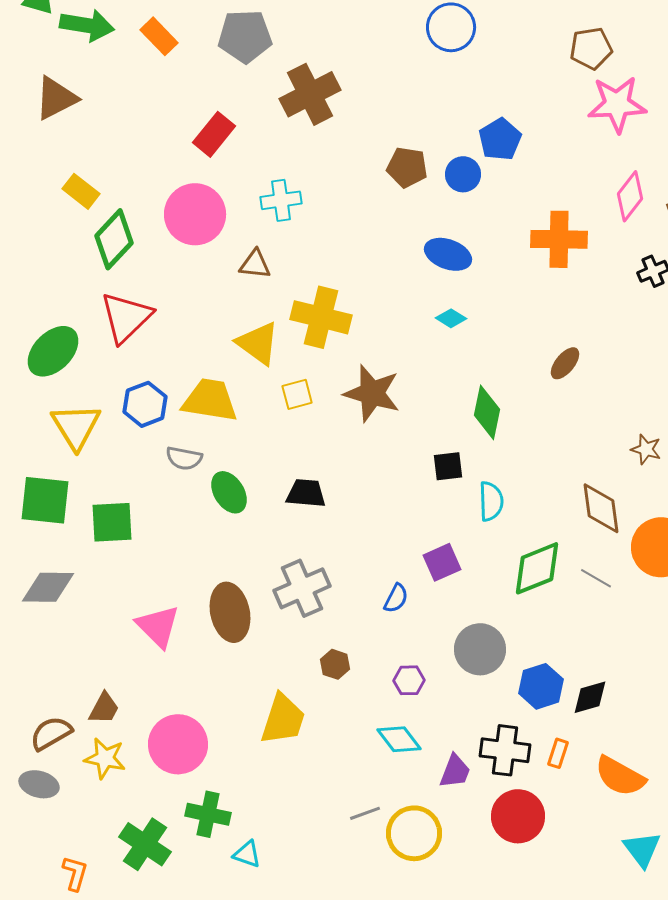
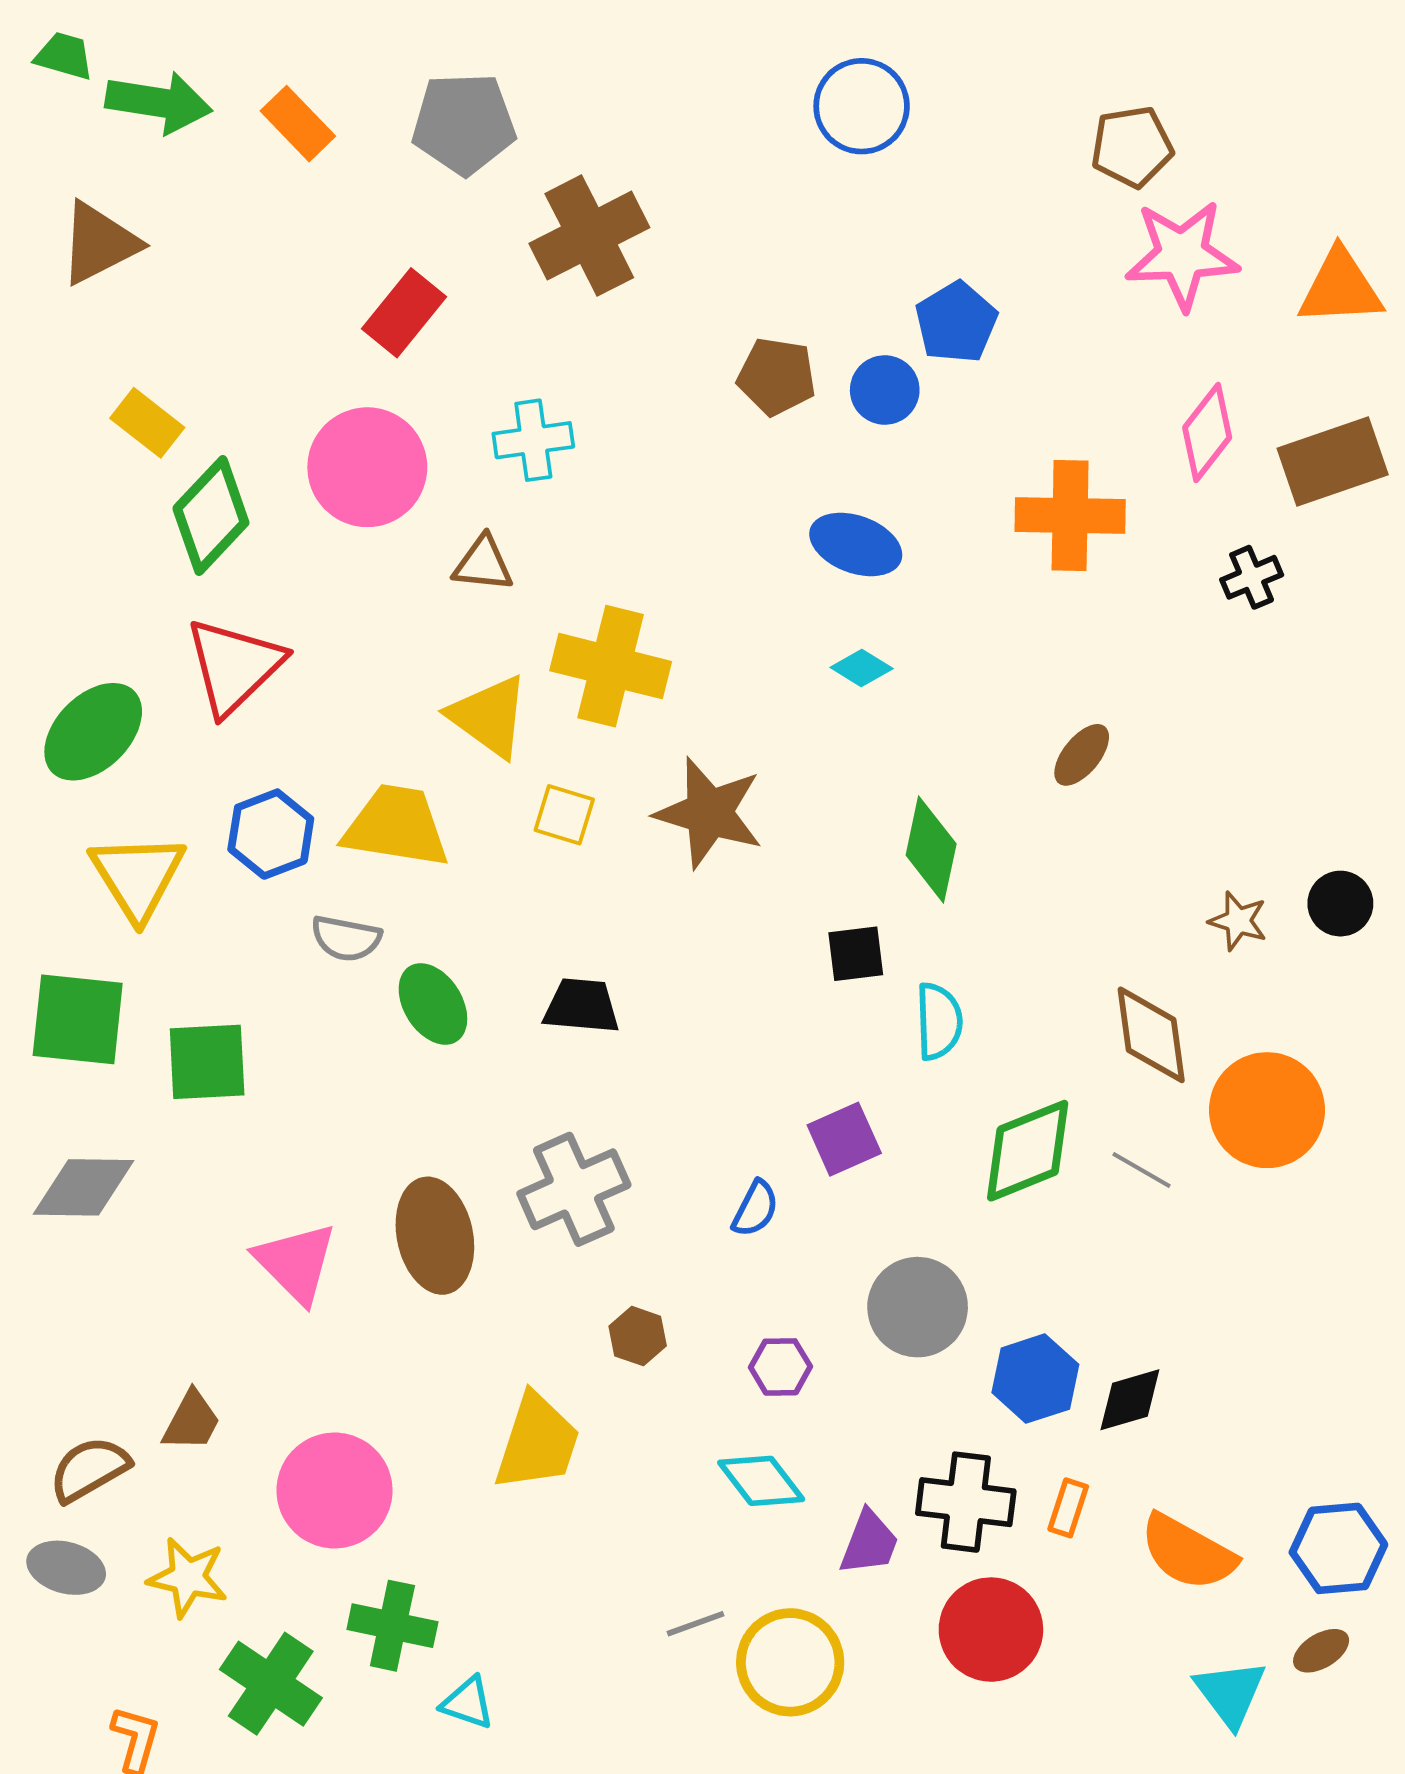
yellow square: (297, 394) -> (564, 815), turned 32
yellow star: (105, 758) -> (188, 1577), moved

